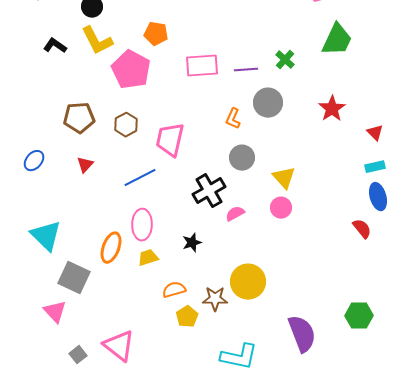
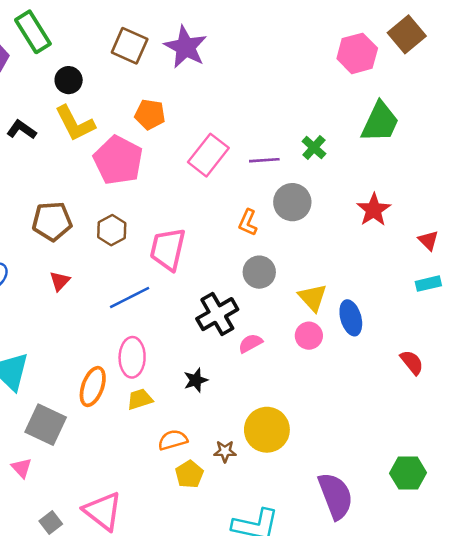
pink rectangle: (202, 66) -> (208, 155), turned -48
blue ellipse: (378, 197) -> (351, 318), moved
brown star: (215, 299) -> (225, 451), size x0.7
pink triangle: (55, 312) -> (22, 468), size x0.7

